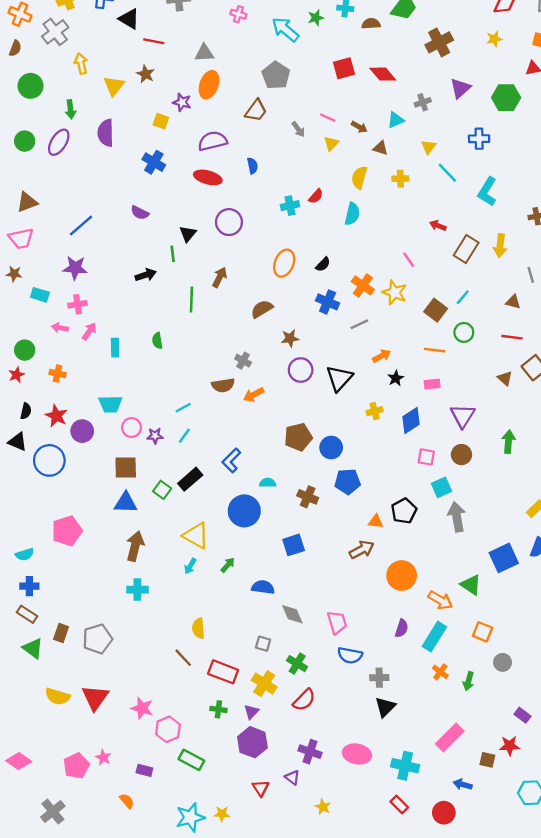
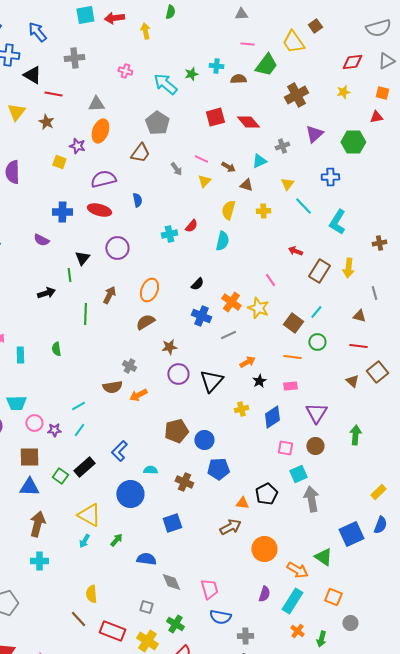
yellow triangle: (114, 86) -> (16, 112), moved
blue cross: (154, 162) -> (62, 212), moved, turned -30
orange ellipse: (284, 263) -> (149, 290), moved

